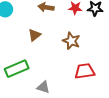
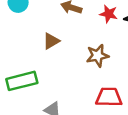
brown star: (71, 41) -> (98, 56), turned 30

